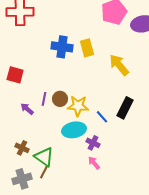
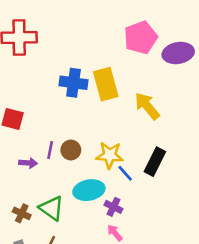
yellow rectangle: (87, 48) -> (106, 84), size x1.4
yellow star: (78, 106) -> (110, 155), moved
purple arrow: (27, 109) -> (28, 163), turned 144
green triangle: (44, 157) -> (51, 208), moved

